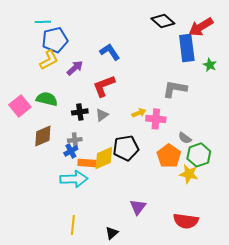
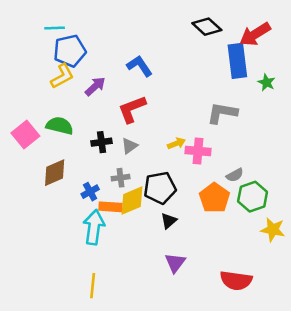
gray semicircle: (185, 138) -> (235, 175), turned -64
gray cross: (75, 140) -> (121, 178), moved
yellow star: (189, 174) -> (273, 230), moved
cyan arrow: (74, 179) -> (94, 227), turned -80
black triangle: (112, 233) -> (169, 221), moved

